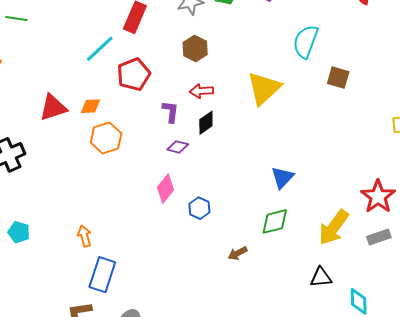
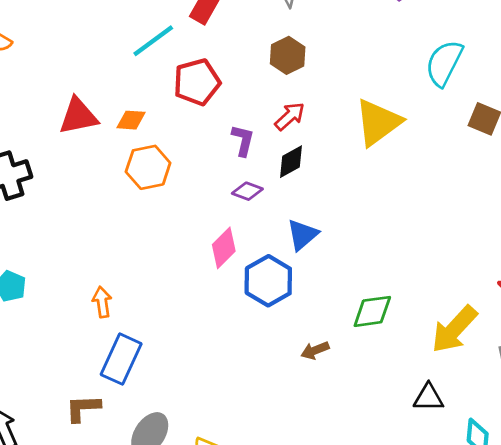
red arrow: (201, 91) -> (290, 116), turned 135
blue triangle: (282, 178) -> (302, 235), moved
blue hexagon: (199, 208) -> (268, 281), size x1.6

